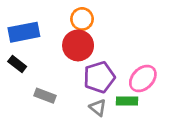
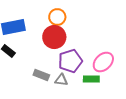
gray rectangle: (45, 96) -> (41, 75), moved
gray triangle: (98, 108) -> (61, 80), moved, turned -32

